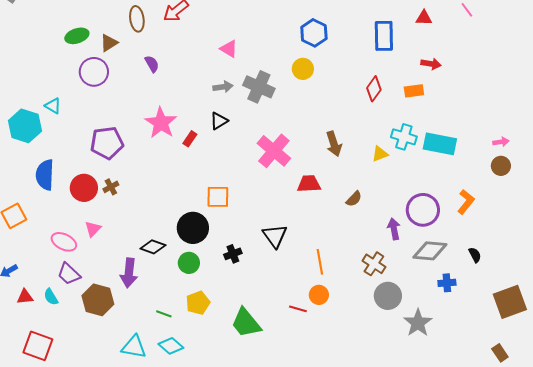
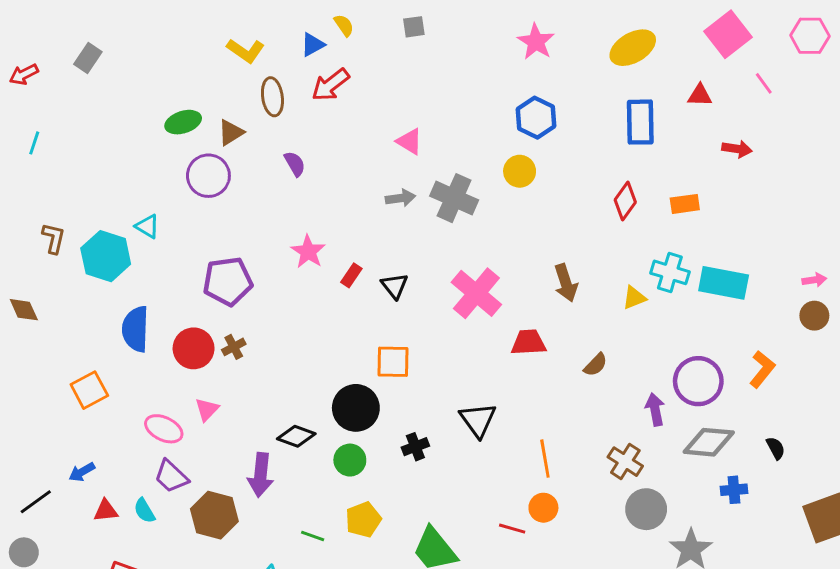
red arrow: (431, 64) -> (737, 149), moved
black triangle: (219, 121) -> (395, 286), moved, turned -36
pink star: (161, 123) -> (308, 252), size x0.7

